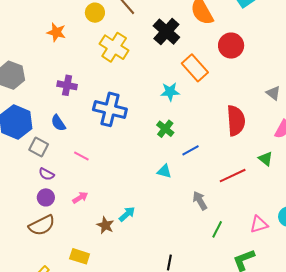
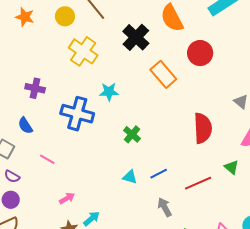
orange star: (56, 32) -> (25, 17), moved
cyan star: (170, 92) -> (109, 92), moved
blue line: (191, 150) -> (159, 174), moved
pink arrow: (80, 198) -> (67, 198), moved

